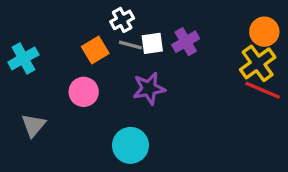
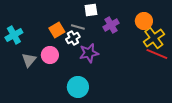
white cross: (122, 20) -> (73, 38), moved
orange circle: (264, 32) -> (144, 21), moved
white square: (152, 43) -> (91, 10), moved
gray triangle: (33, 125) -> (29, 60), moved

